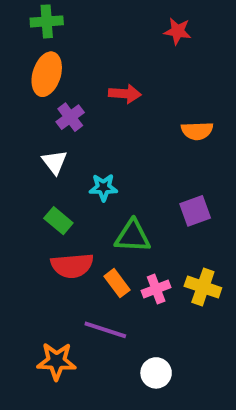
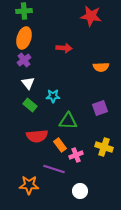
red star: (178, 31) -> (91, 16), size x1.5
purple cross: (70, 117) -> (24, 60), moved
green rectangle: (58, 221) -> (30, 105), moved
pink cross: (156, 289) -> (76, 155), moved

